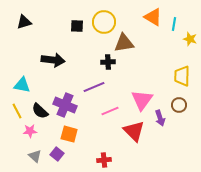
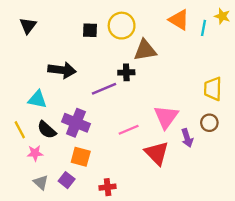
black triangle: (24, 22) -> (28, 26), turned -35
yellow star: (190, 39) -> (222, 16), moved
cyan triangle: (22, 85) -> (37, 99), moved
purple line: (94, 87) -> (104, 89), moved
red cross: (104, 160) -> (108, 187), moved

